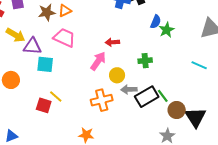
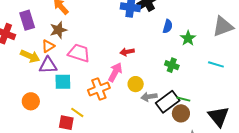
orange triangle: (65, 11) -> (48, 46), moved
green star: (167, 30) -> (188, 38), moved
green cross: (145, 61) -> (172, 65), moved, turned 32
green line: (163, 96) -> (183, 99), turned -32
orange cross: (102, 100) -> (99, 89), moved
brown circle: (177, 110) -> (181, 113), moved

